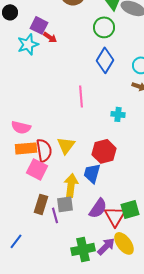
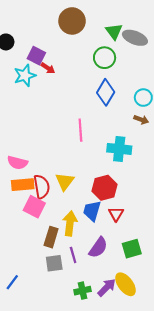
cyan cross: (118, 114) -> (119, 149), size x1.6
brown rectangle: (41, 204) -> (51, 237), moved
gray square: (65, 204) -> (54, 263), moved
purple line: (55, 215) -> (73, 255), moved
red triangle: (115, 216) -> (116, 214), moved, size x0.7
green cross: (83, 249) -> (82, 291), size x0.7

